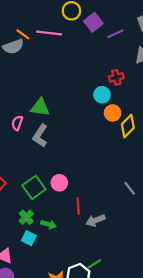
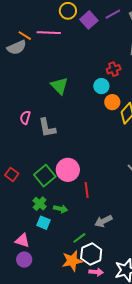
purple line: (115, 34) -> (113, 14), moved
green triangle: (40, 107) -> (59, 86), moved, turned 42
gray L-shape: (40, 136) -> (47, 128), turned -40
pink circle: (59, 183) -> (68, 170), size x1.5
gray arrow: (96, 220) -> (103, 221), moved
green line: (94, 264) -> (79, 238), moved

